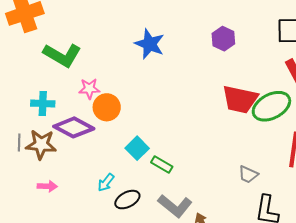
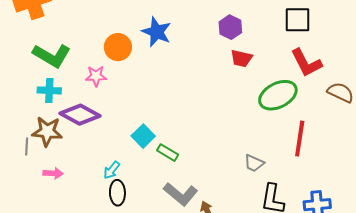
green L-shape: (62, 55) -> (52, 56), moved
red trapezoid: (240, 99) -> (241, 58), moved, size x0.6
orange circle: (107, 107) -> (118, 47), moved
gray line: (19, 142) -> (27, 146), moved
black ellipse: (127, 200) -> (117, 193), moved, turned -65

